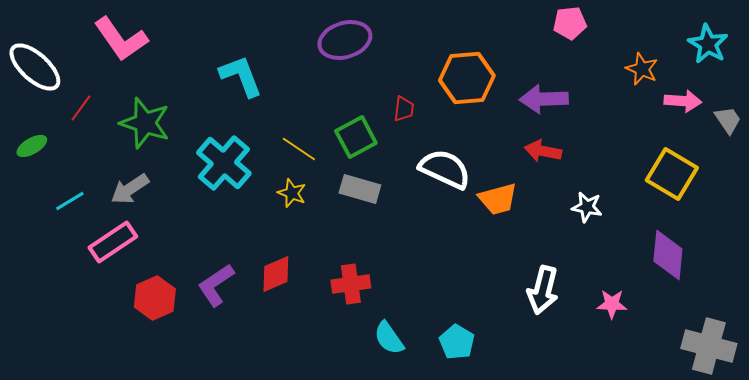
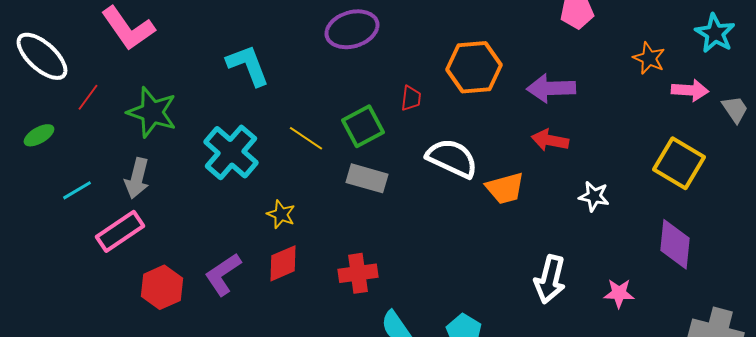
gray arrow: (130, 189) -> (137, 178), turned -42
yellow star: (292, 193) -> (281, 214), moved

